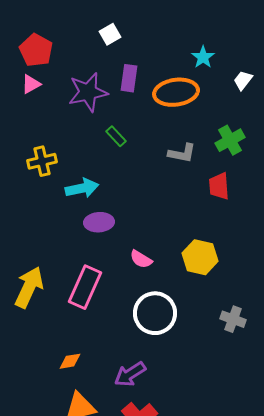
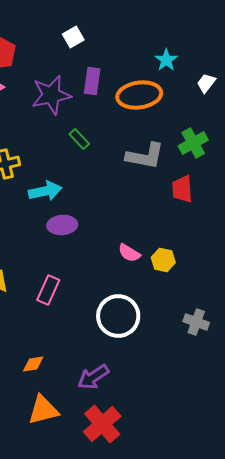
gray L-shape: (182, 153) -> (145, 156), size x1.4
yellow hexagon: (200, 257) -> (163, 260), size x0.7
pink semicircle: (141, 259) -> (129, 253), moved
pink rectangle: (85, 287) -> (48, 290), size x0.7

